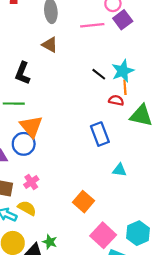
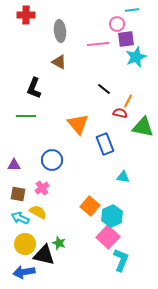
purple square: (123, 20) -> (126, 39), turned 30
cyan star: (123, 71) -> (136, 57), moved
orange line: (125, 87) -> (128, 101), turned 32
orange triangle: (31, 126) -> (78, 124), moved
blue circle: (24, 144) -> (52, 160), moved
cyan hexagon: (138, 233) -> (112, 216), moved

